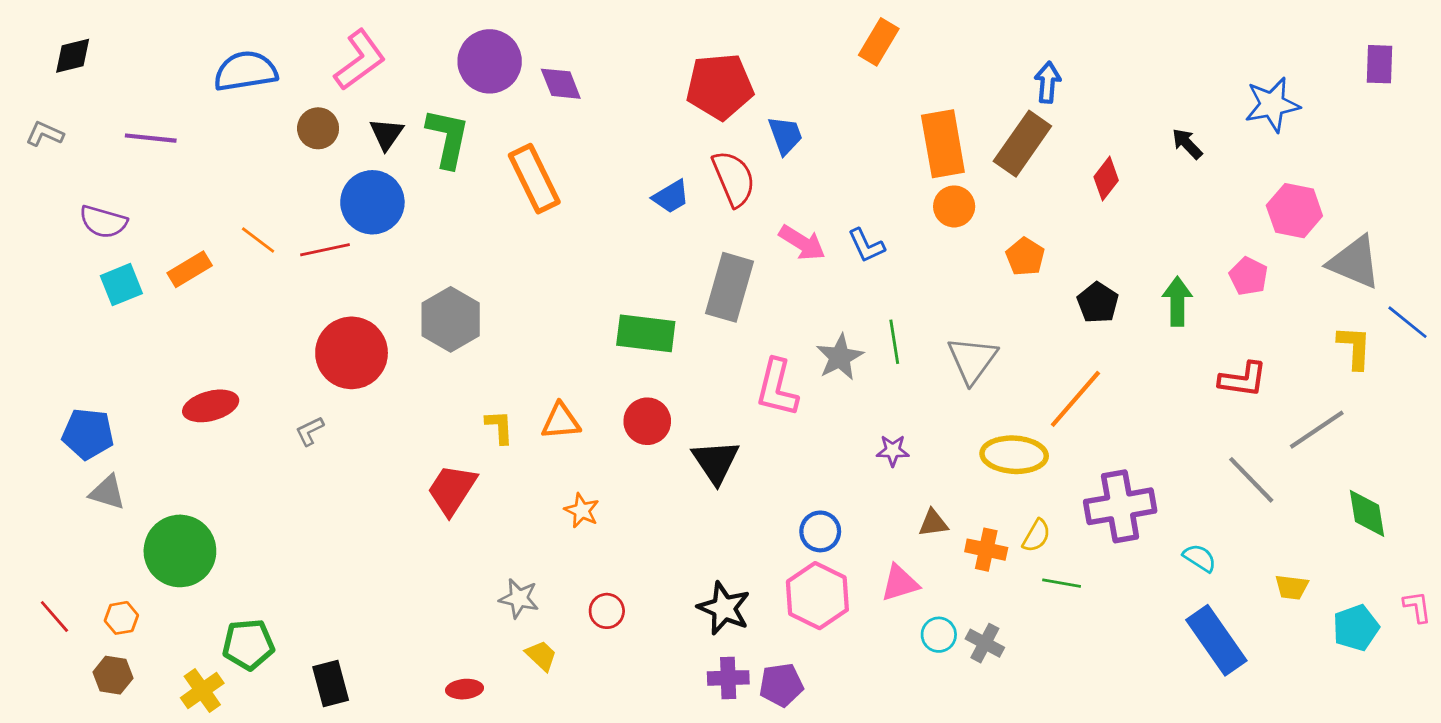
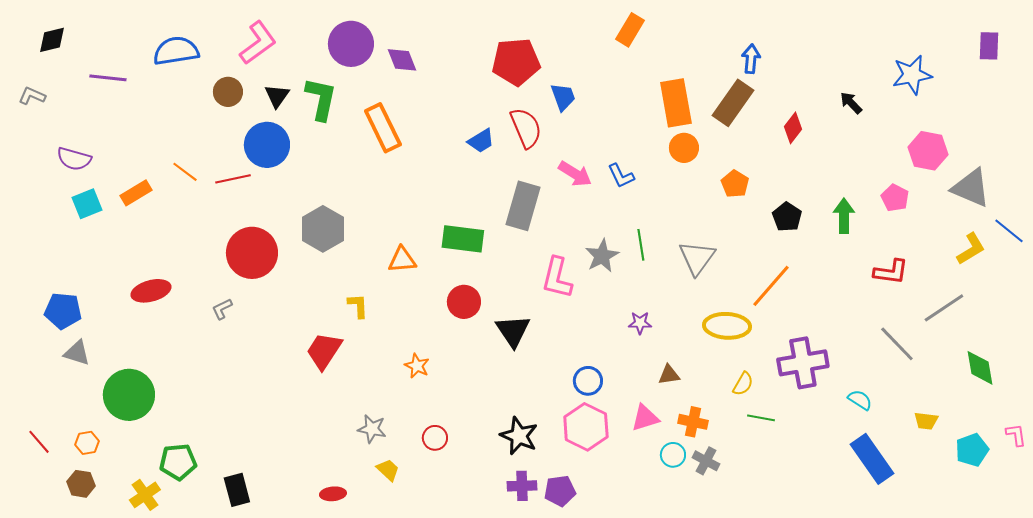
purple line: (151, 138) -> (108, 78), moved
yellow L-shape: (1354, 347) -> (971, 249), turned 56
orange triangle: (561, 421) -> (402, 260), moved
orange cross: (986, 550) -> (693, 422), moved

